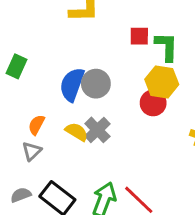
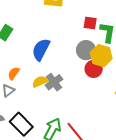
gray circle: (96, 84) -> (86, 50), moved
yellow semicircle: (77, 132) -> (40, 82), turned -63

